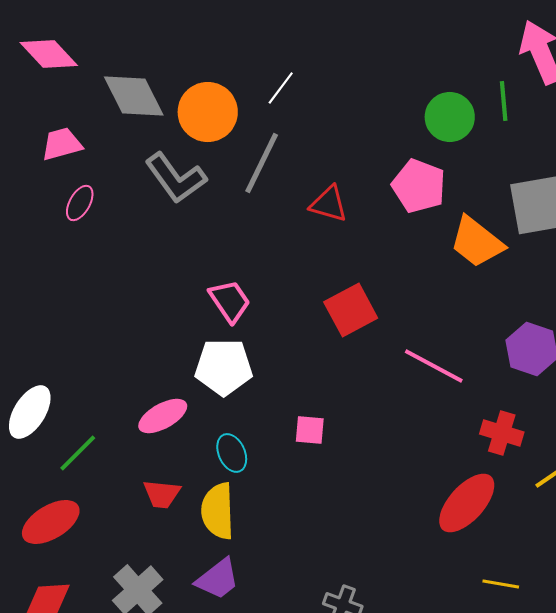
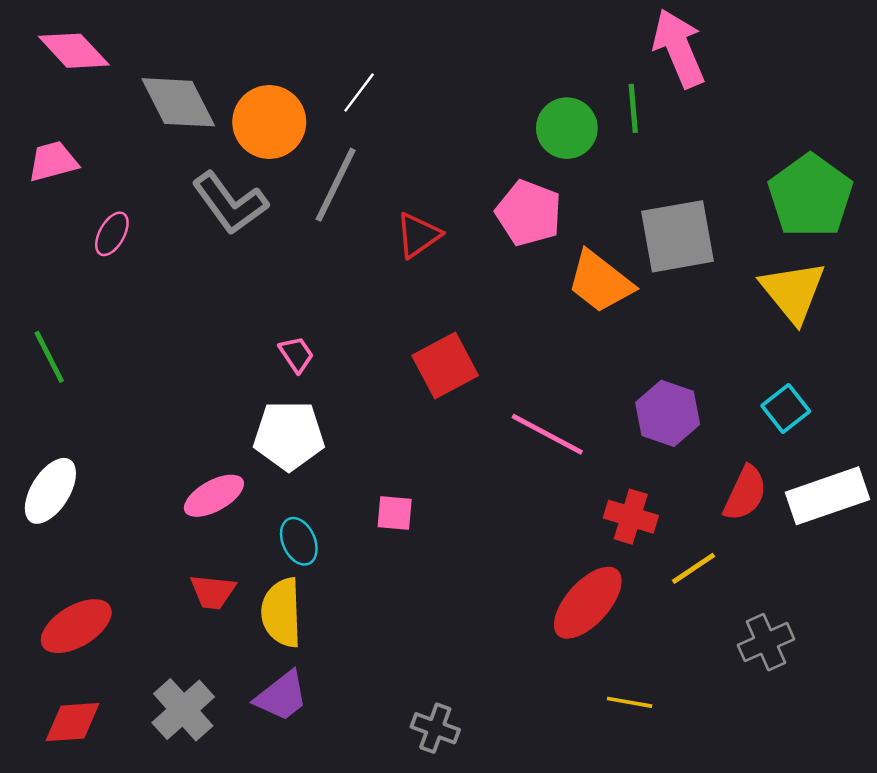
pink trapezoid: (62, 144) -> (53, 161), moved
red triangle: (329, 204) -> (418, 235), turned -51
pink trapezoid: (230, 301) -> (296, 354), size x0.7
green line: (78, 453) -> (49, 357), moved, turned -72

